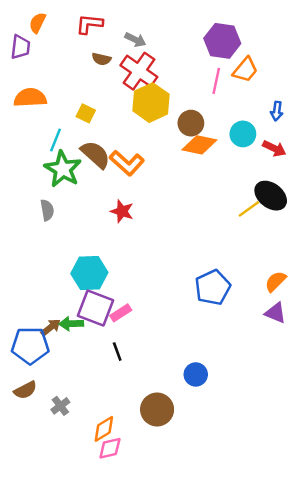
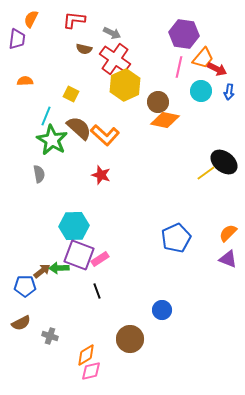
orange semicircle: (30, 98) -> (25, 81), size x0.6
cyan circle: (243, 134) -> (201, 91), moved
red arrow: (274, 148) -> (217, 69), moved
blue pentagon: (30, 345) -> (25, 286), size x0.7
gray cross: (60, 406) -> (50, 336), turned -35

